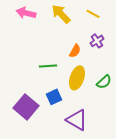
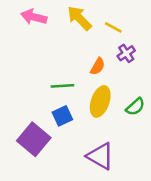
yellow line: (93, 14) -> (113, 27), moved
blue square: (54, 97) -> (62, 116), moved

